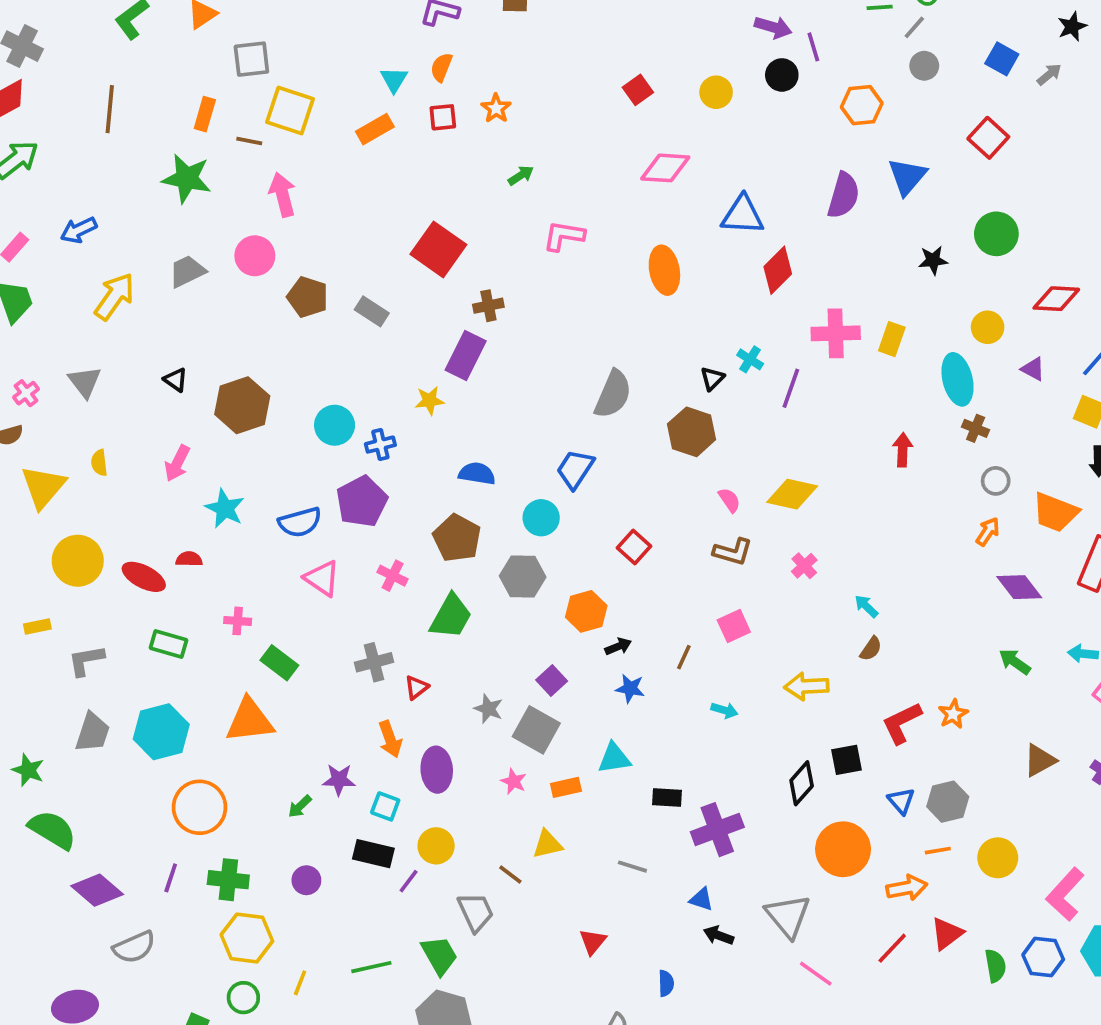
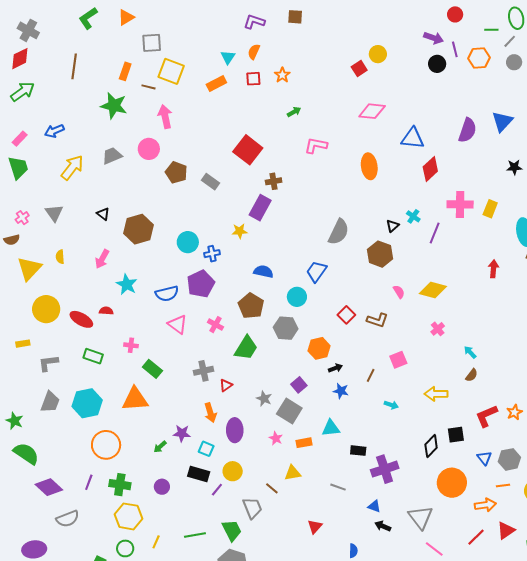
yellow circle: (716, 92) -> (378, 54), moved
orange hexagon: (862, 105) -> (479, 58), moved
brown L-shape: (733, 552) -> (377, 320), moved

